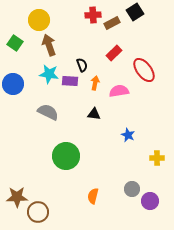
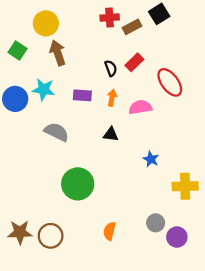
black semicircle: (82, 65) -> (111, 68), moved
cyan star: (49, 74) -> (43, 89), moved
yellow cross: (157, 158) -> (185, 186), size x1.5
brown circle: (38, 212) -> (51, 236), moved

